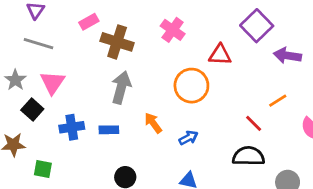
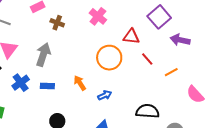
brown cross: (117, 42) -> (57, 23), size x0.6
gray arrow: (121, 87) -> (43, 55), moved
red line: (254, 123) -> (147, 59), moved
blue cross: (72, 127) -> (21, 83), turned -30

